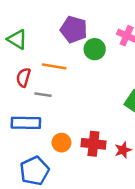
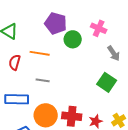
gray line: (43, 95) -> (43, 80), moved
orange circle: (61, 143) -> (46, 115), size x1.5

